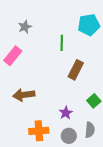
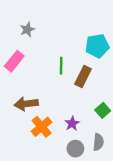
cyan pentagon: (89, 25) -> (97, 46), moved
green line: (62, 43) -> (61, 66), moved
orange cross: (39, 131) -> (42, 127), moved, turned -36

